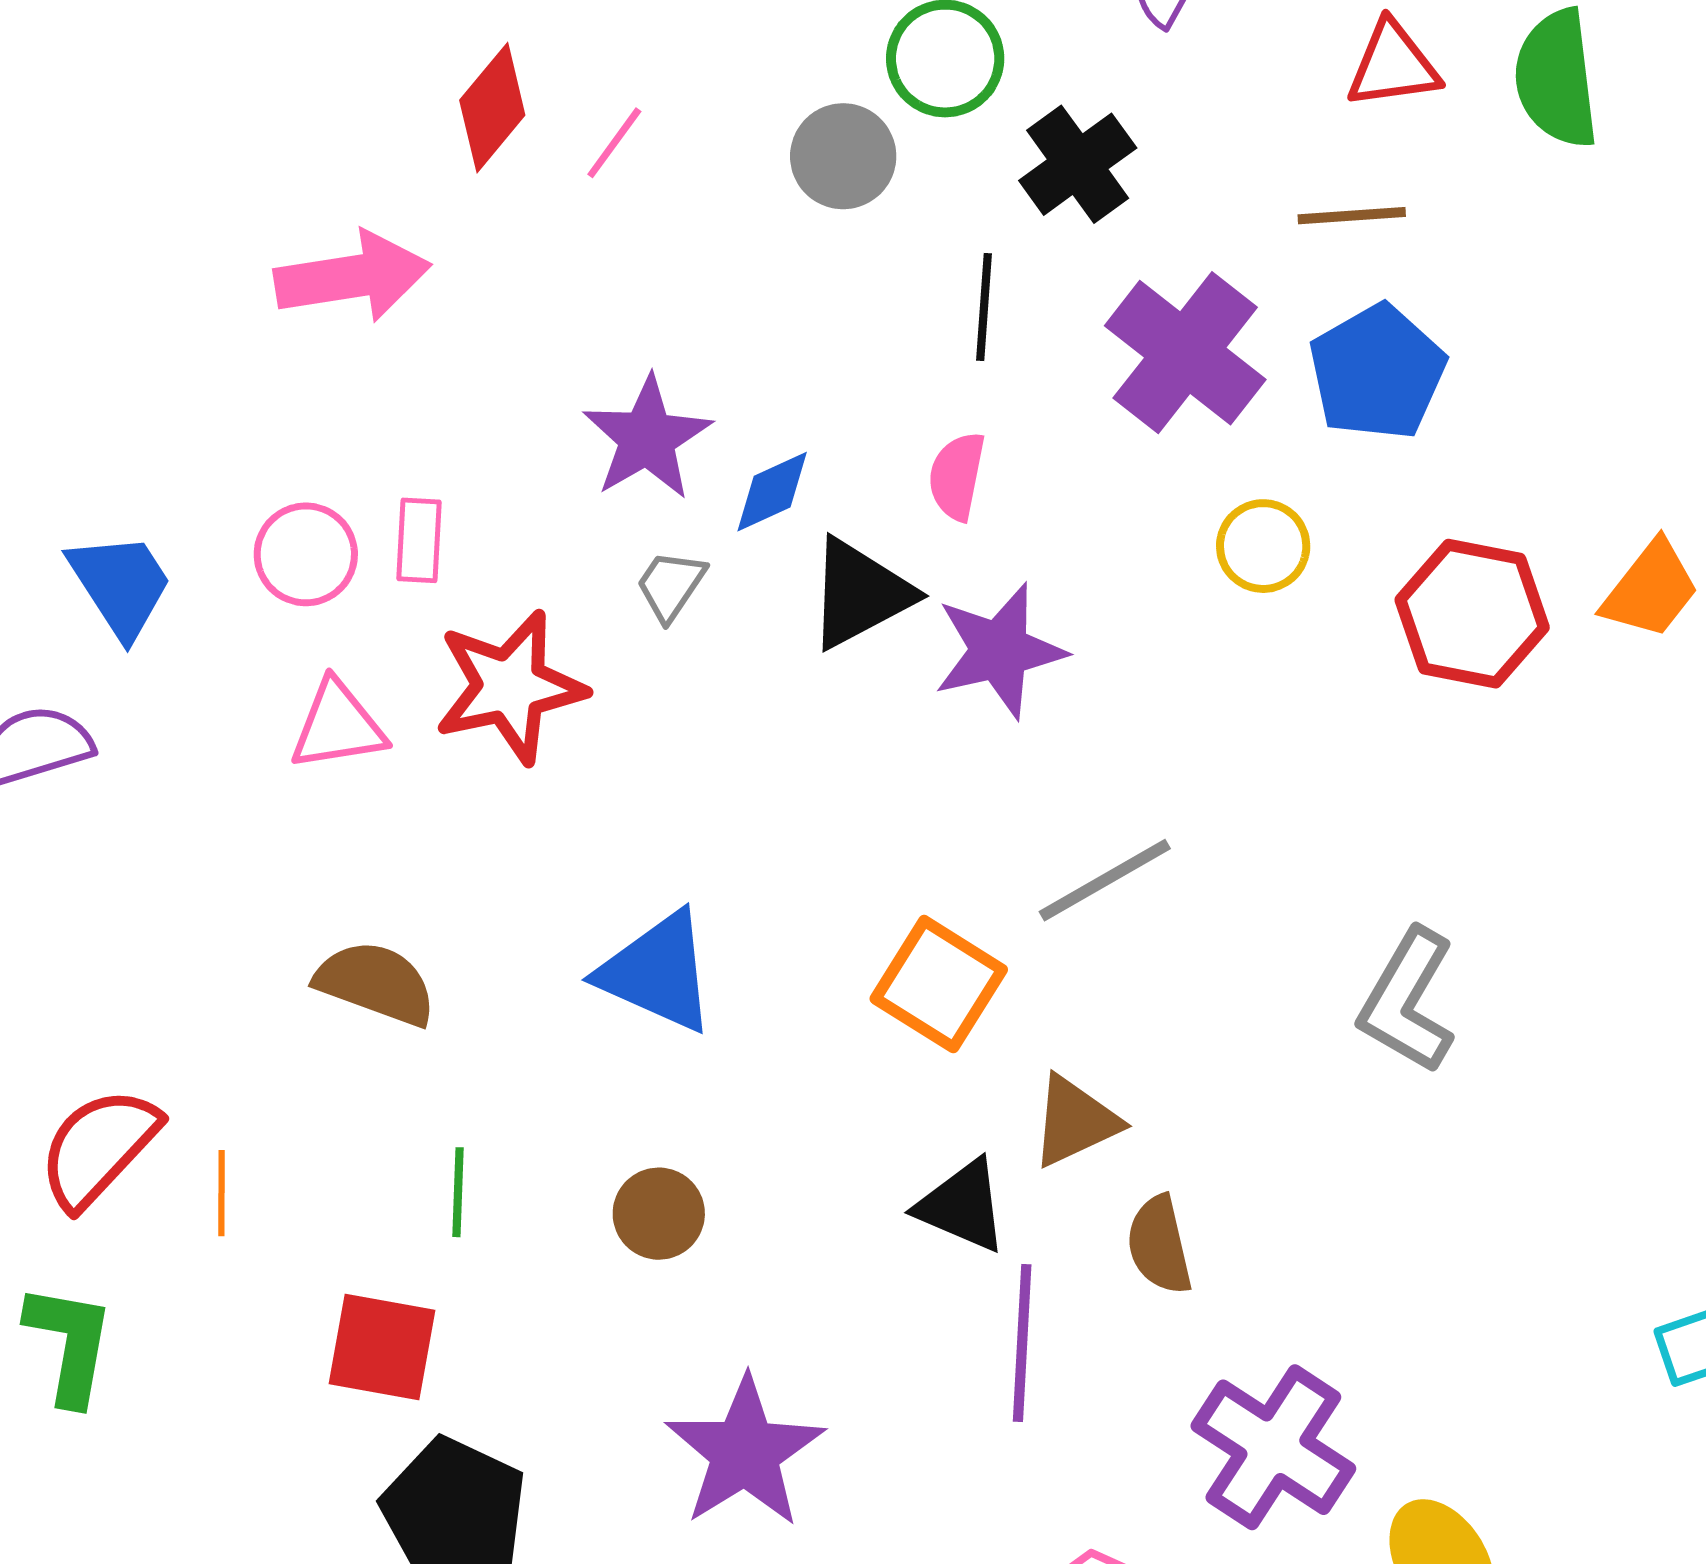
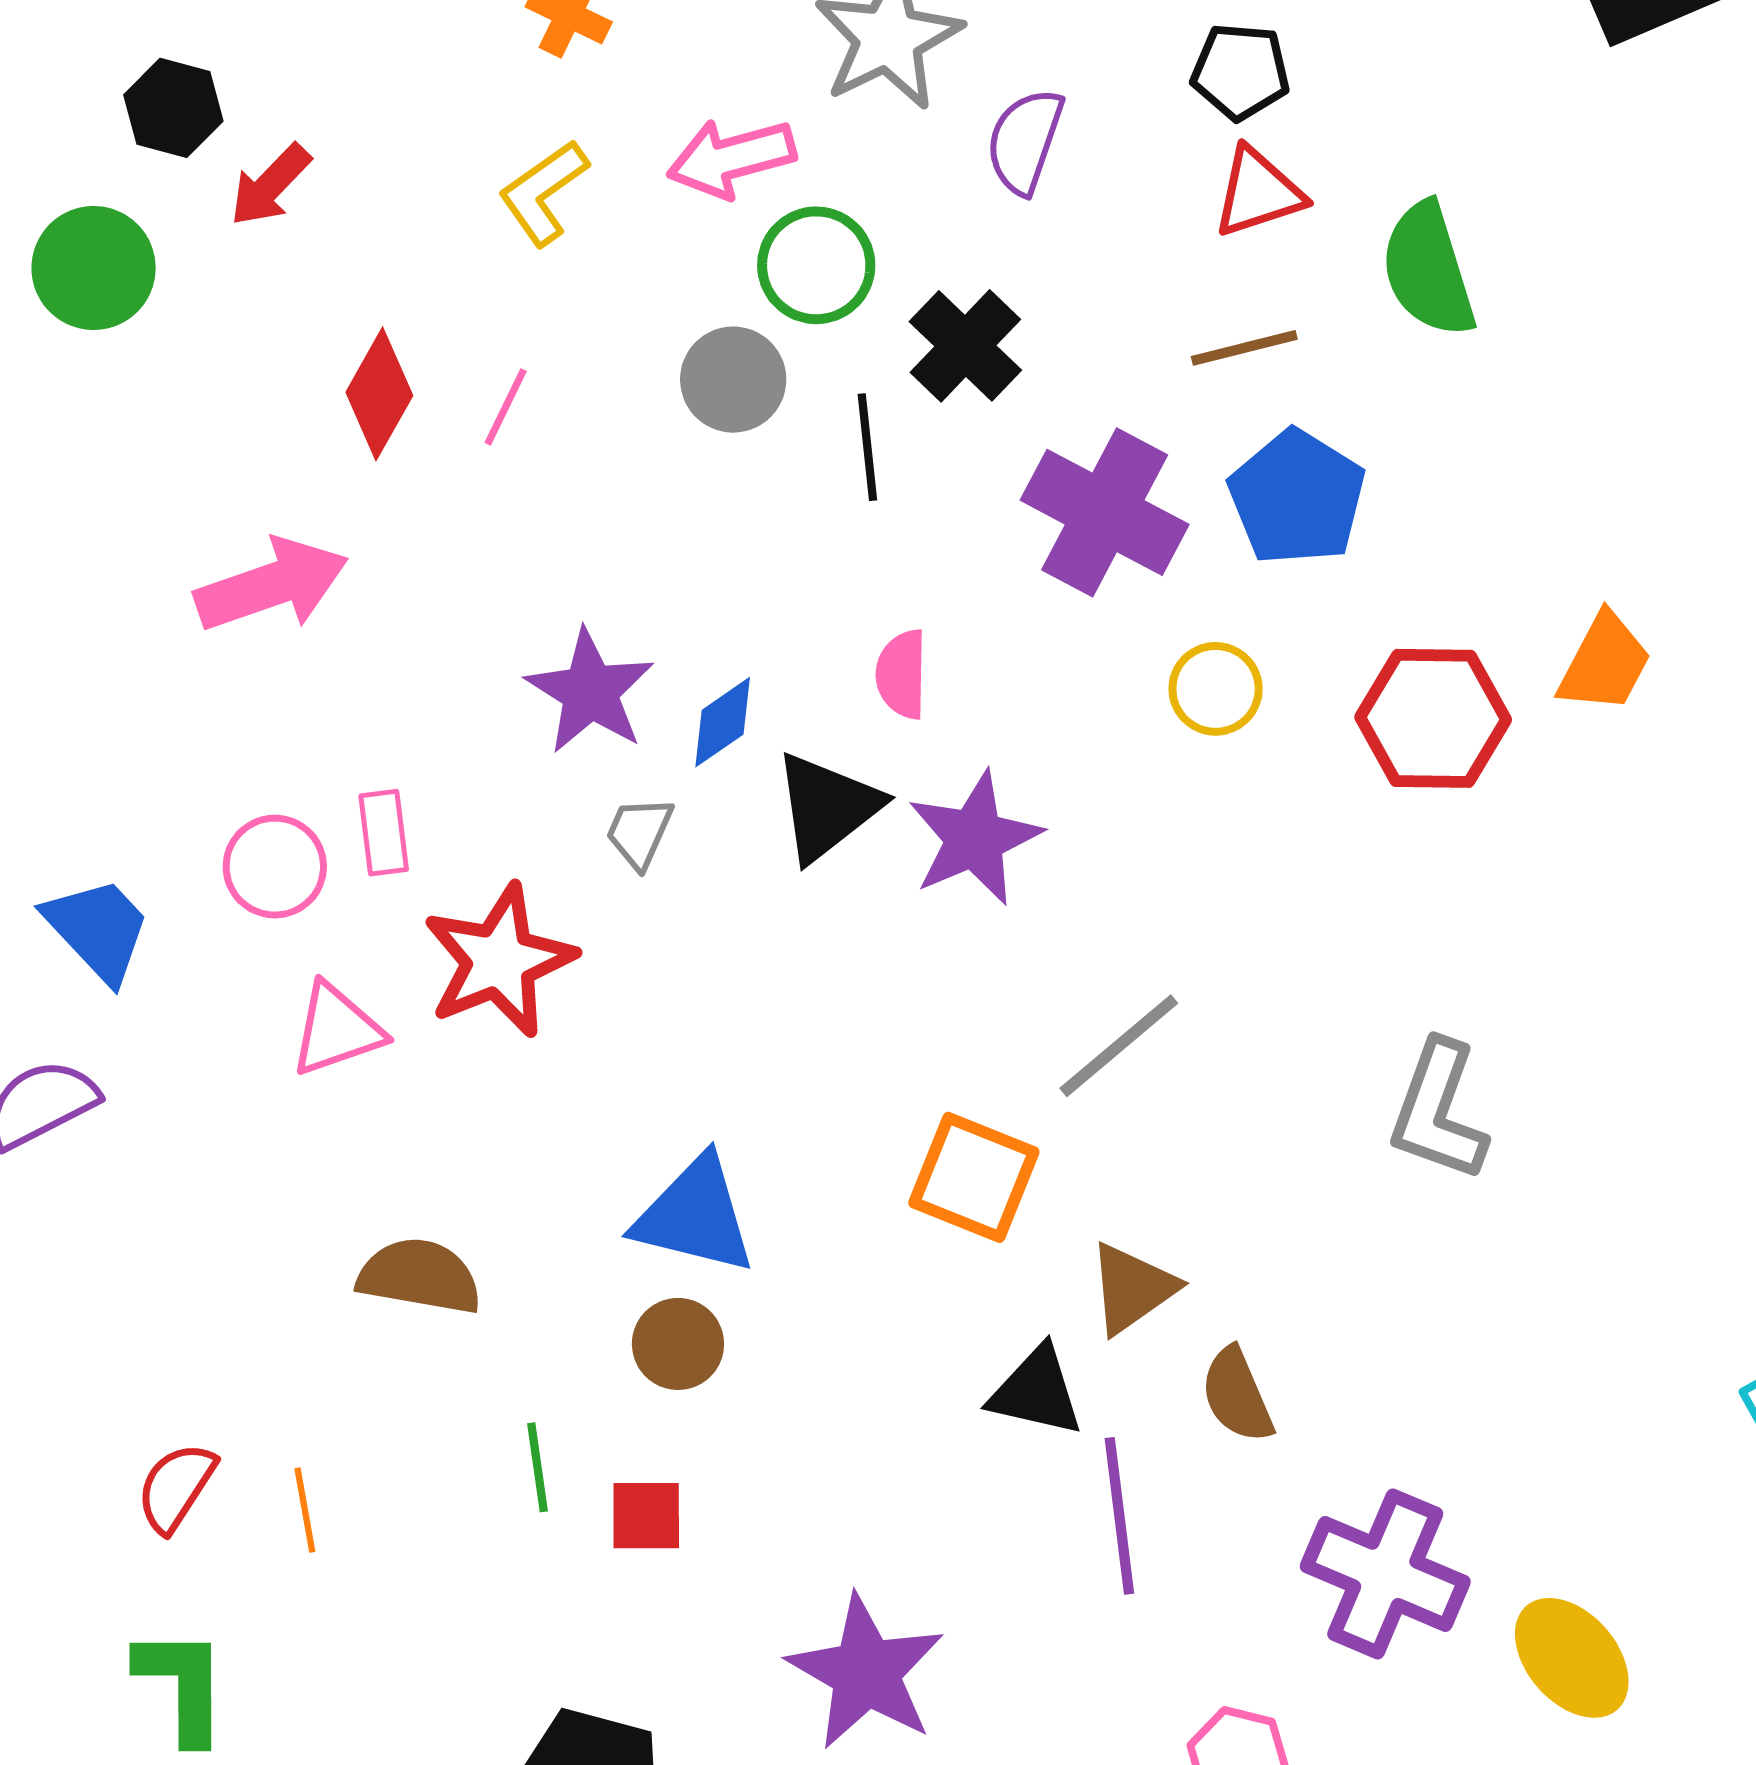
green semicircle: (1556, 79) -> (1428, 270), moved
black line: (984, 307) -> (867, 447), moved
red semicircle: (99, 1148) -> (176, 1487), size x0.7
brown circle: (659, 1214) -> (678, 1344), moved
red square: (382, 1347) -> (646, 1516), moved, size x0.7

